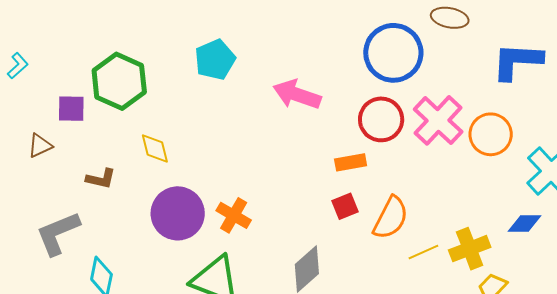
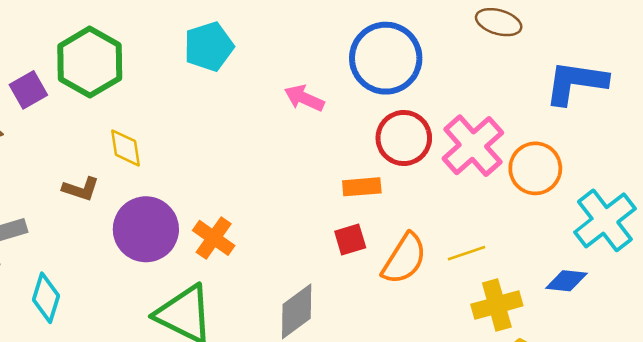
blue circle: (393, 53) -> (386, 58), moved
pink arrow: (297, 94) -> (304, 98), size x0.7
purple square: (71, 109) -> (28, 90), turned -36
brown L-shape: (101, 179) -> (81, 189), moved
yellow line: (423, 252) -> (467, 253), moved

